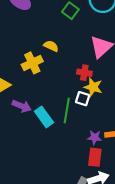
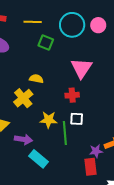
yellow star: (93, 87) -> (49, 120), moved
cyan rectangle: (44, 117) -> (38, 159), moved
red rectangle: (95, 157) -> (91, 167), moved

